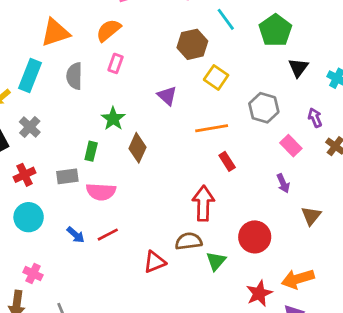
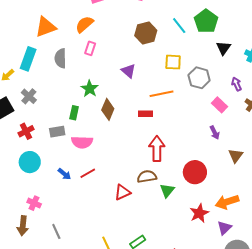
cyan line: (226, 19) -> (179, 26), moved
yellow square: (216, 77) -> (173, 62), moved, turned -30
red rectangle: (227, 161) -> (146, 114), moved, turned -56

